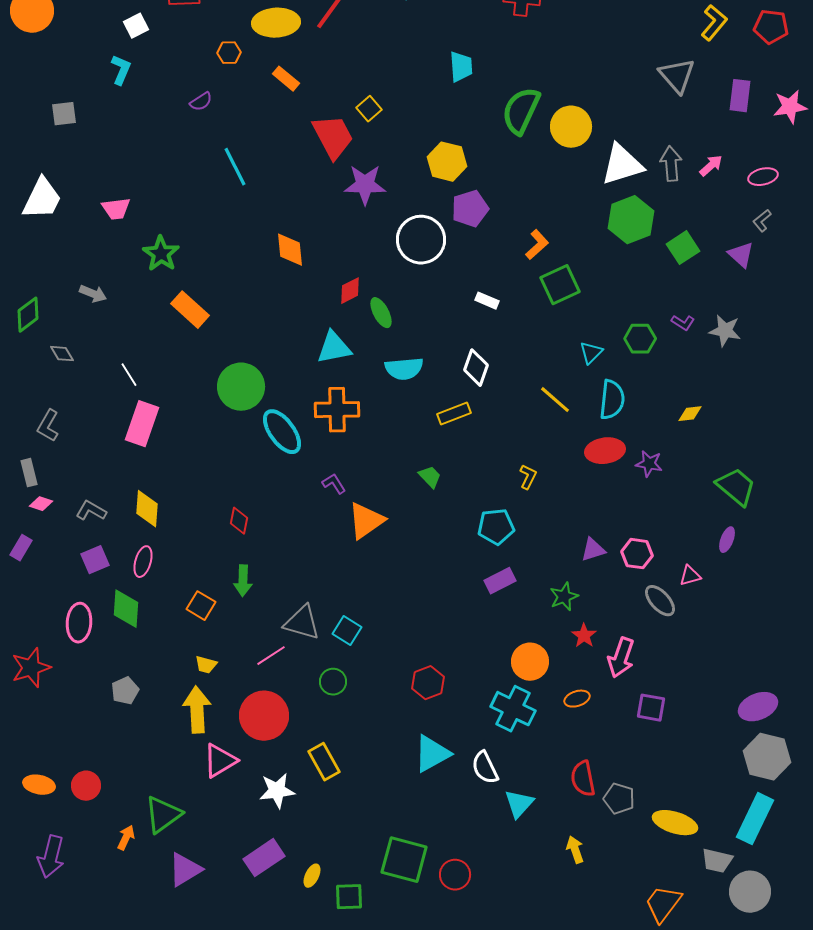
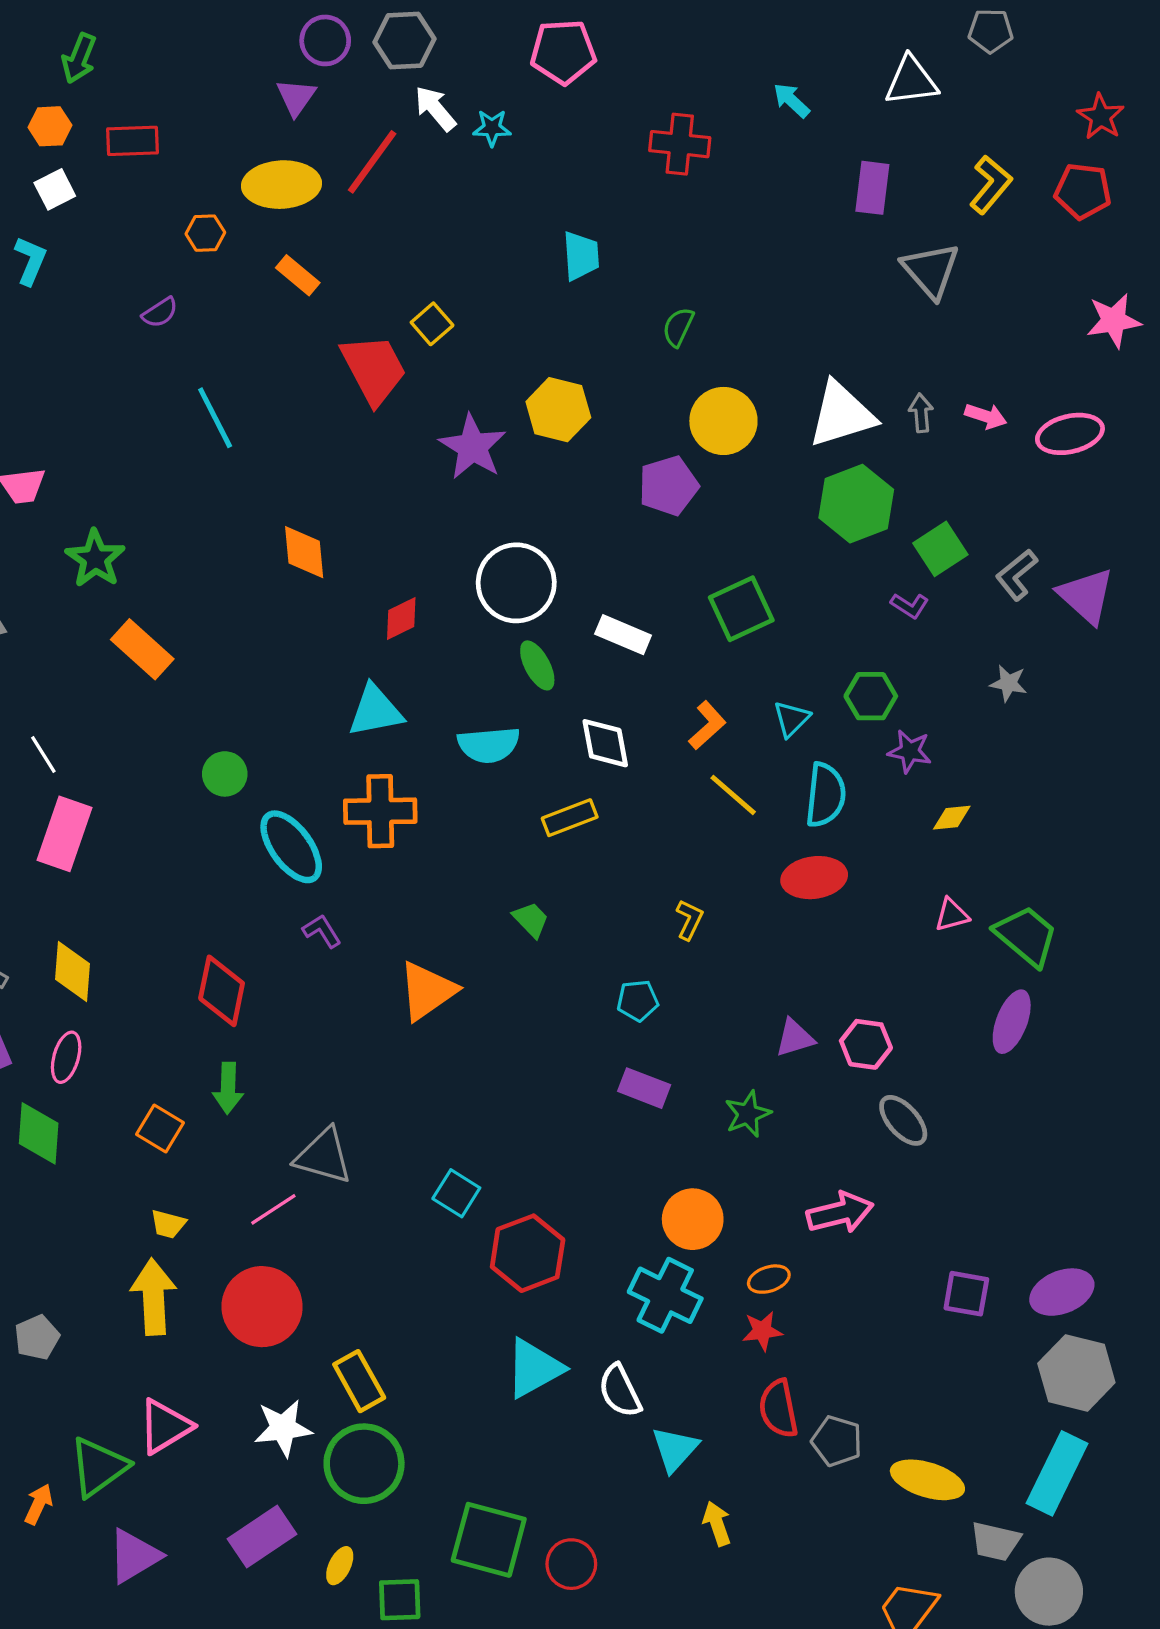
purple rectangle: (740, 96) -> (872, 188), moved
green semicircle: (521, 111) -> (678, 327), size x0.5
yellow circle: (571, 127) -> (723, 421), moved
gray arrow: (671, 164) -> (921, 413), size x0.7
pink arrow: (711, 166) -> (986, 416), turned 60
pink ellipse: (763, 177) -> (1070, 434), size x1.4
purple star: (365, 185) -> (473, 447), moved, turned 30
purple pentagon: (470, 209) -> (668, 486), moved
gray L-shape: (762, 221) -> (1017, 575), moved, size x1.4
white circle: (421, 240) -> (516, 583), moved
orange L-shape: (537, 245) -> (707, 725), moved
purple triangle: (741, 255) -> (1086, 596), moved, size x1.4
white rectangle: (487, 301) -> (623, 635), size x1.4
green ellipse: (381, 313) -> (537, 665), moved
purple L-shape: (683, 323) -> (910, 606), moved
gray star: (725, 331) -> (1008, 683), size x0.7
white diamond: (476, 368) -> (605, 743), turned -30
green circle: (241, 387) -> (225, 774), size x0.6
purple star: (649, 464) -> (910, 751), moved
purple L-shape: (334, 484) -> (322, 931), moved
red diamond: (239, 521) -> (222, 991), size x1.6
cyan pentagon: (496, 527) -> (638, 1001), size x0.7
purple ellipse: (727, 540) -> (1012, 1022), size x1.5
pink triangle: (690, 576) -> (952, 915), moved
purple rectangle: (500, 581) -> (644, 1088), turned 48
cyan square: (347, 631) -> (456, 1193), moved
red star: (584, 636) -> (762, 1331), moved, turned 30
pink arrow: (621, 658) -> (840, 1213), turned -123
green circle: (333, 682) -> (364, 1464), moved, size x1.8
red hexagon: (428, 683) -> (528, 1253), size x1.4
gray pentagon: (125, 691) -> (37, 1337), moved
purple square: (651, 708) -> (966, 1294), moved
pink triangle: (220, 761) -> (165, 1426), moved
yellow arrow: (575, 850) -> (717, 1524), moved

